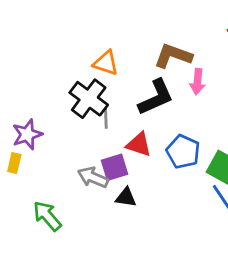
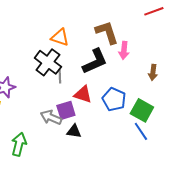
brown L-shape: (173, 56) -> (107, 32), turned 52
green arrow: (47, 216) -> (19, 144), turned 55

